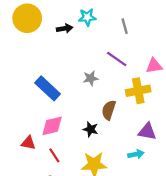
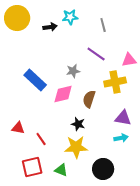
pink diamond: (52, 126) -> (63, 94), moved
black star: (91, 129) -> (78, 124), moved
cyan arrow: (136, 154) -> (121, 138), moved

